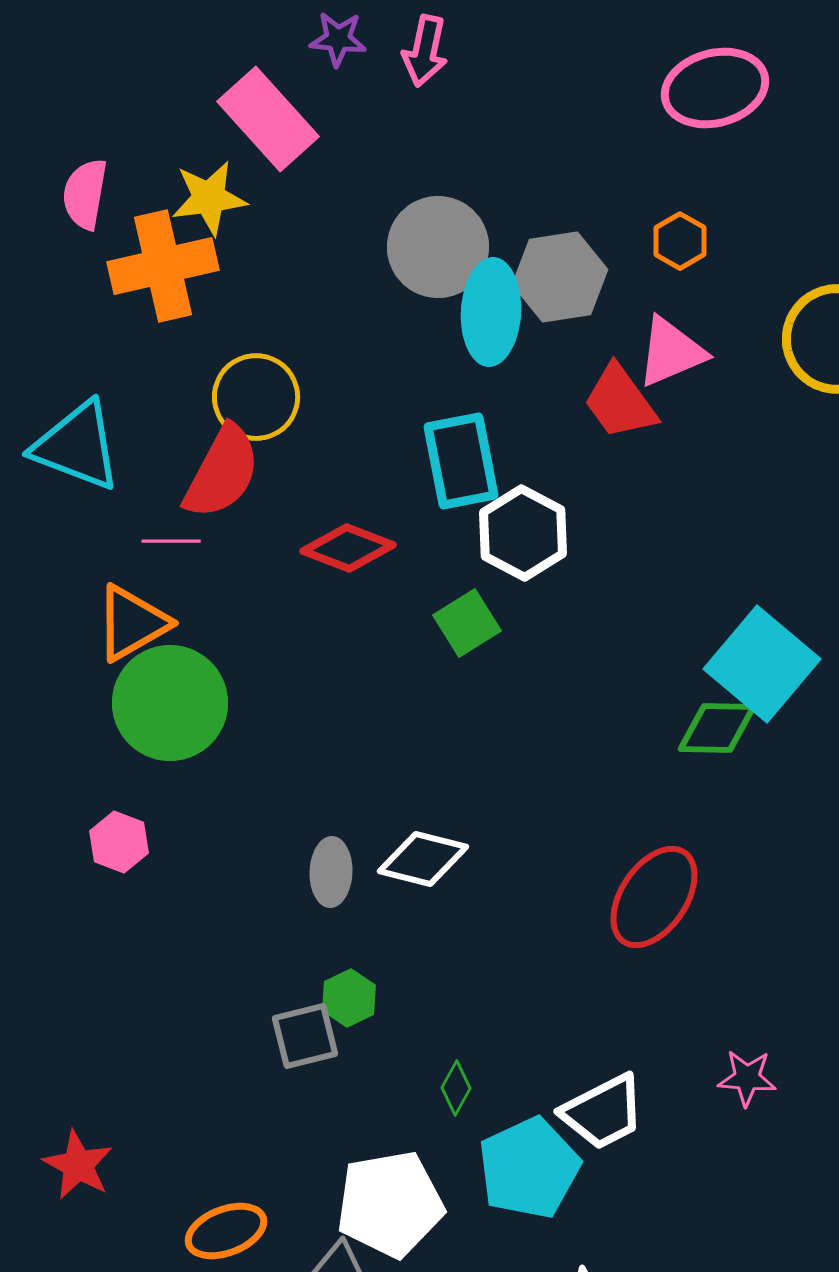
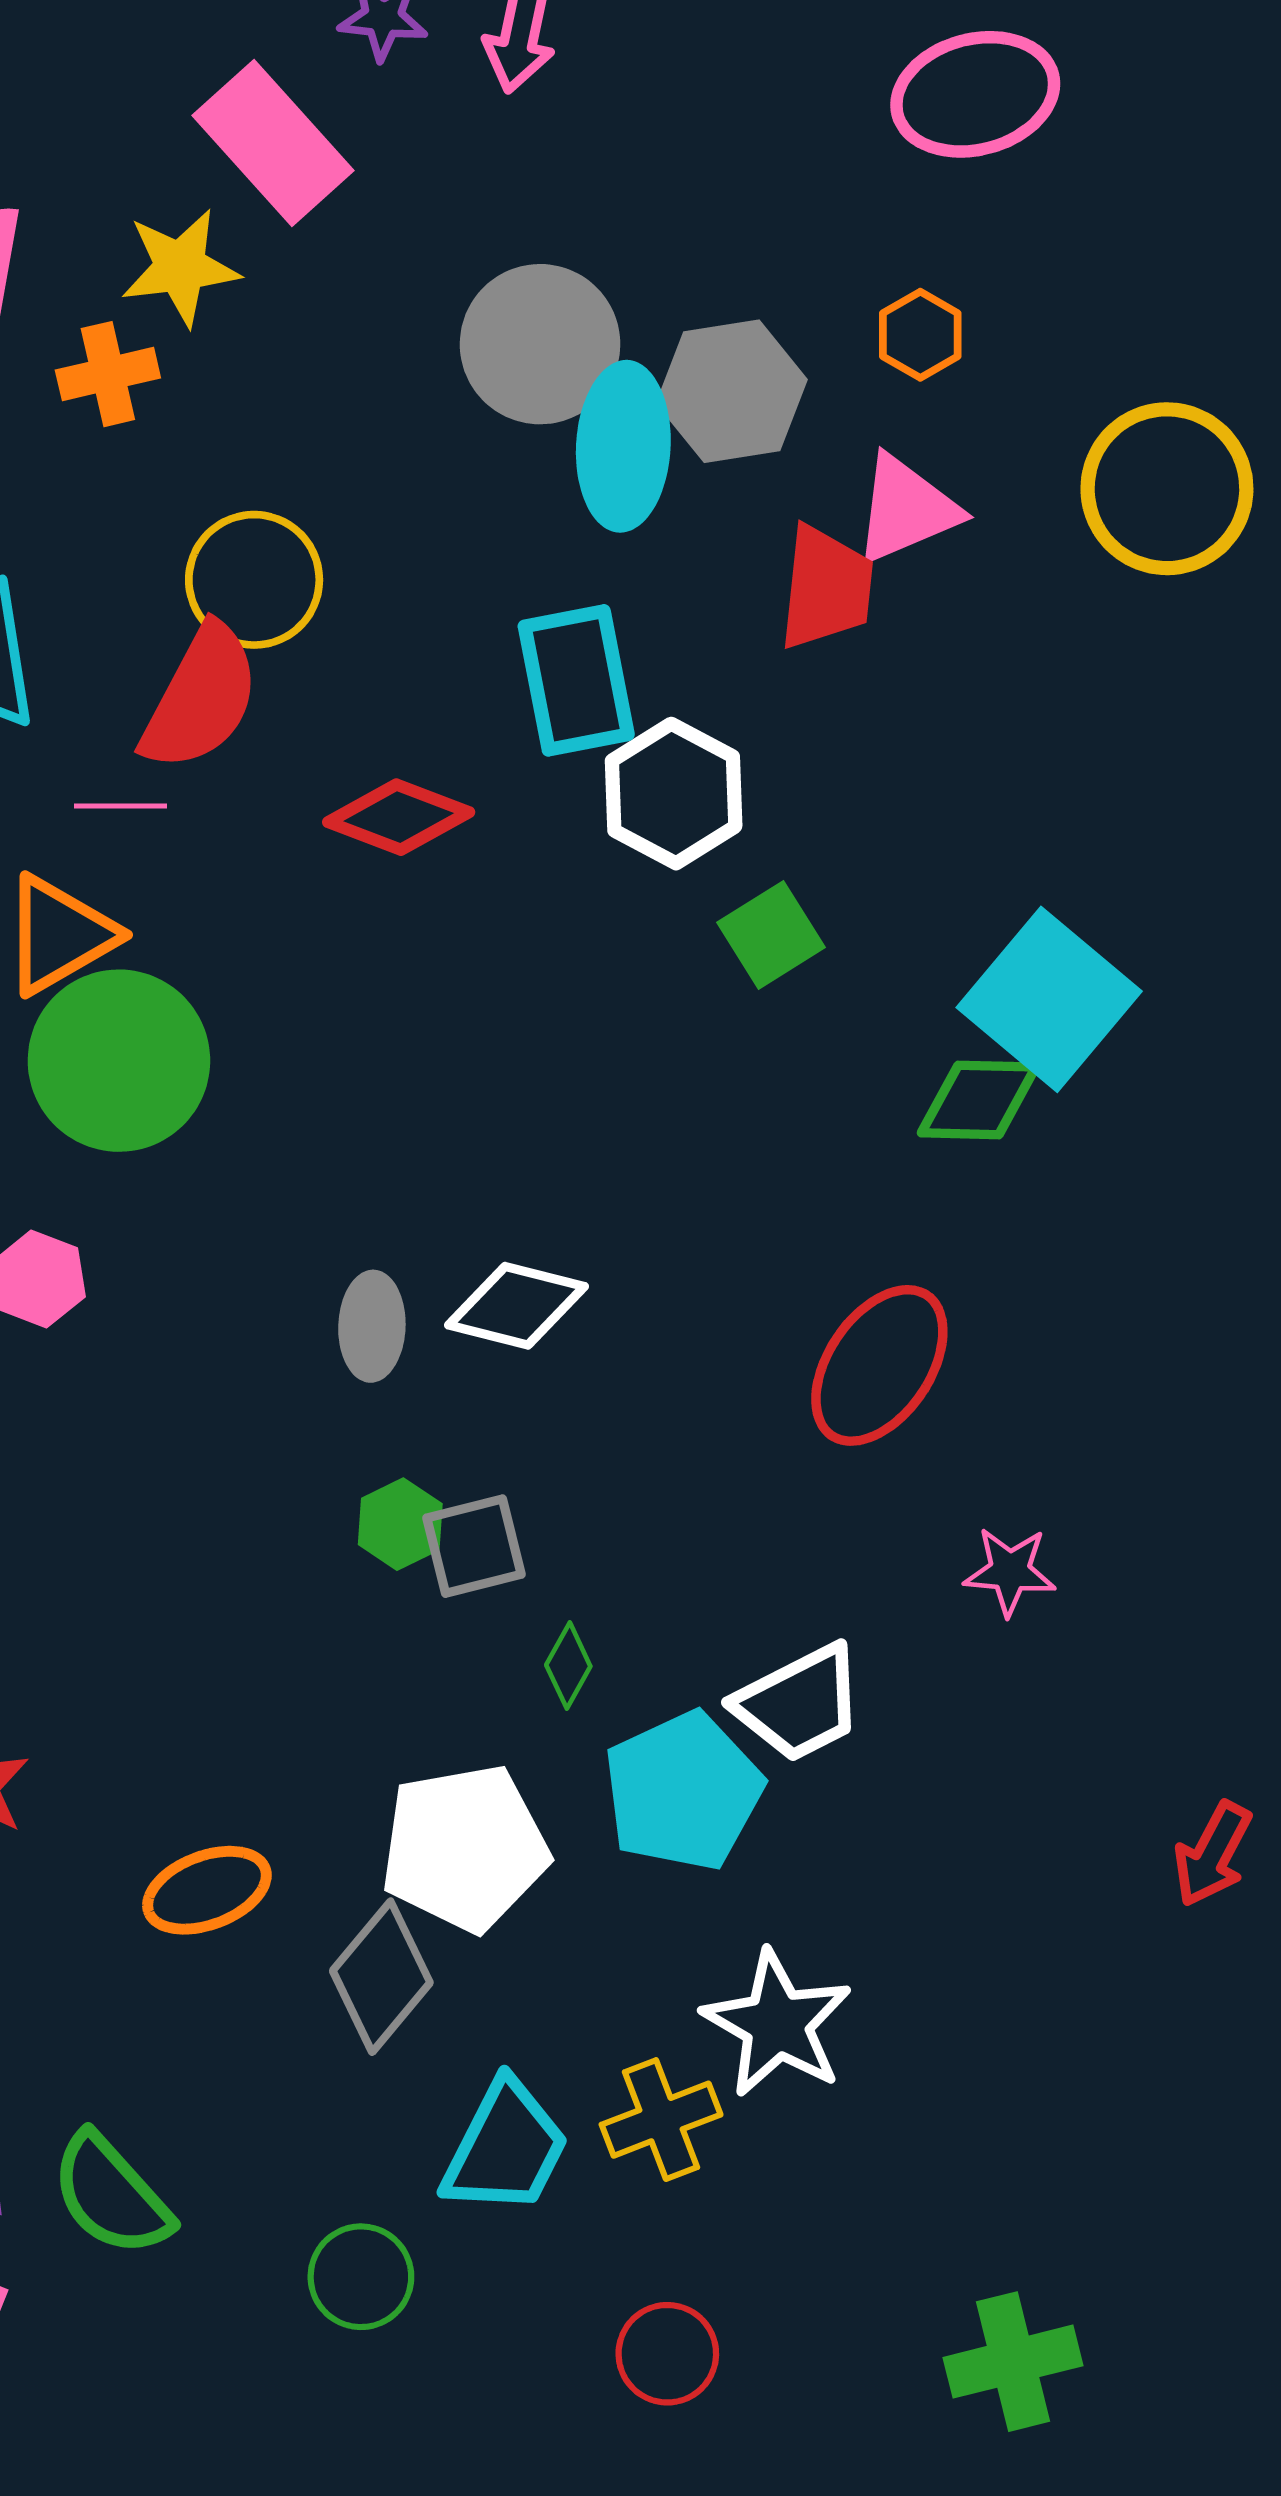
orange cross: (163, 266) -> (108, 374), size x0.6
red trapezoid: (620, 402) -> (826, 588), turned -138
green square: (467, 623) -> (771, 935), moved
gray square: (305, 1036) -> (474, 1546), moved
pink star: (747, 1078) -> (1010, 1571), moved

